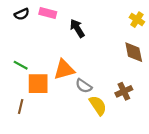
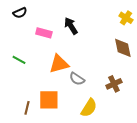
pink rectangle: (48, 13) -> (44, 33), moved
orange square: (38, 84) -> (49, 100), moved
yellow semicircle: (98, 105) -> (89, 108), moved, turned 66
brown line: (21, 107) -> (27, 108), moved

